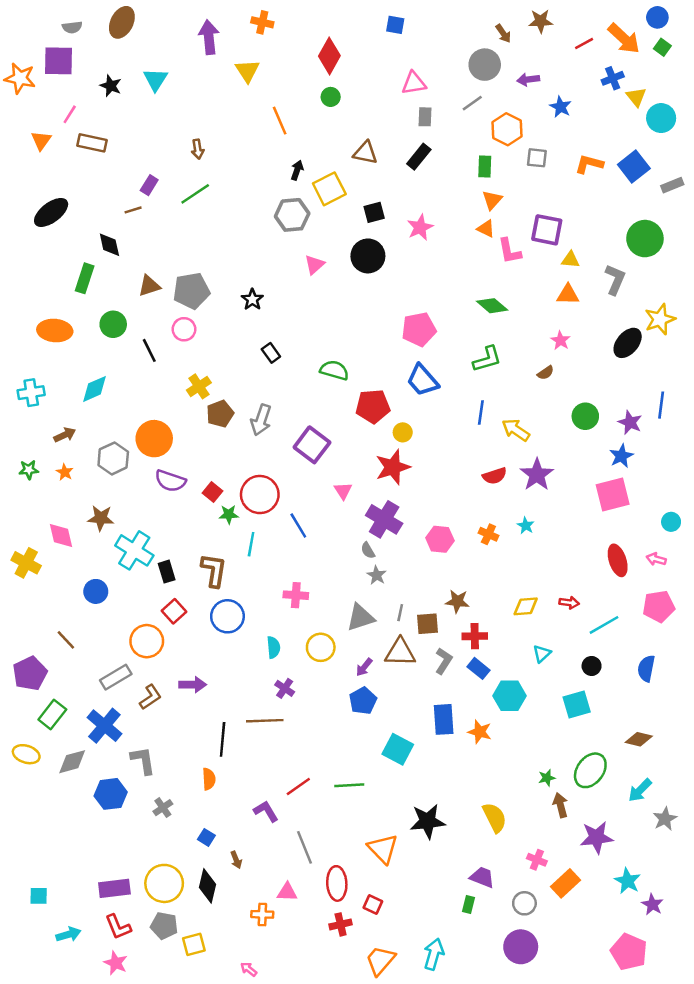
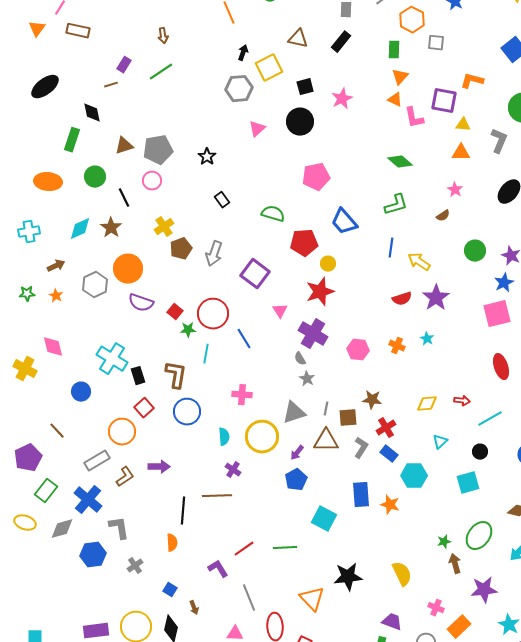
orange L-shape: (589, 164) -> (472, 81), moved
pink pentagon: (419, 329) -> (316, 177), moved
brown star: (101, 518) -> (111, 228), moved, turned 30
red cross: (475, 636) -> (386, 428), turned -30
yellow circle: (321, 647) -> (262, 437), size x1.4

